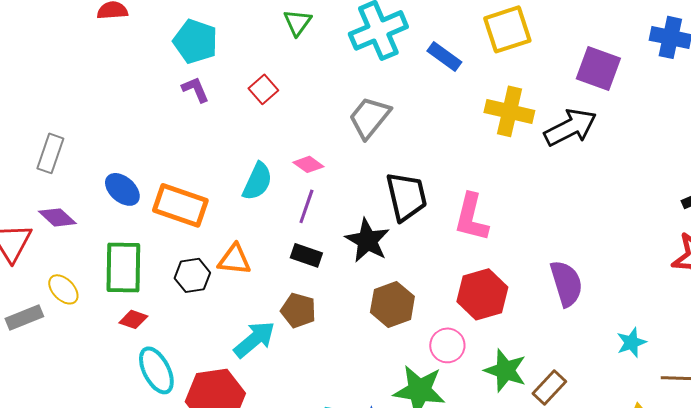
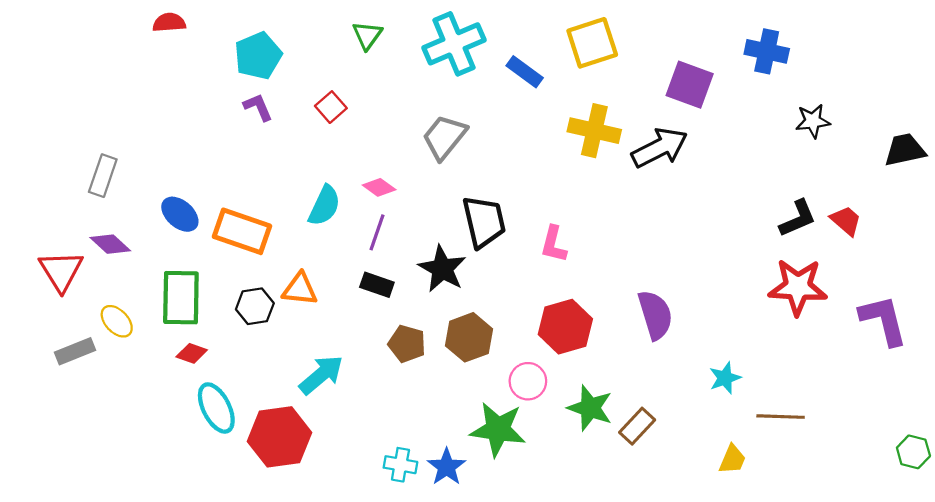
cyan pentagon: (195, 41) -> (258, 56), turned 30
pink L-shape: (471, 217) -> (554, 244), size x0.7
brown pentagon: (298, 310) -> (407, 344), moved

